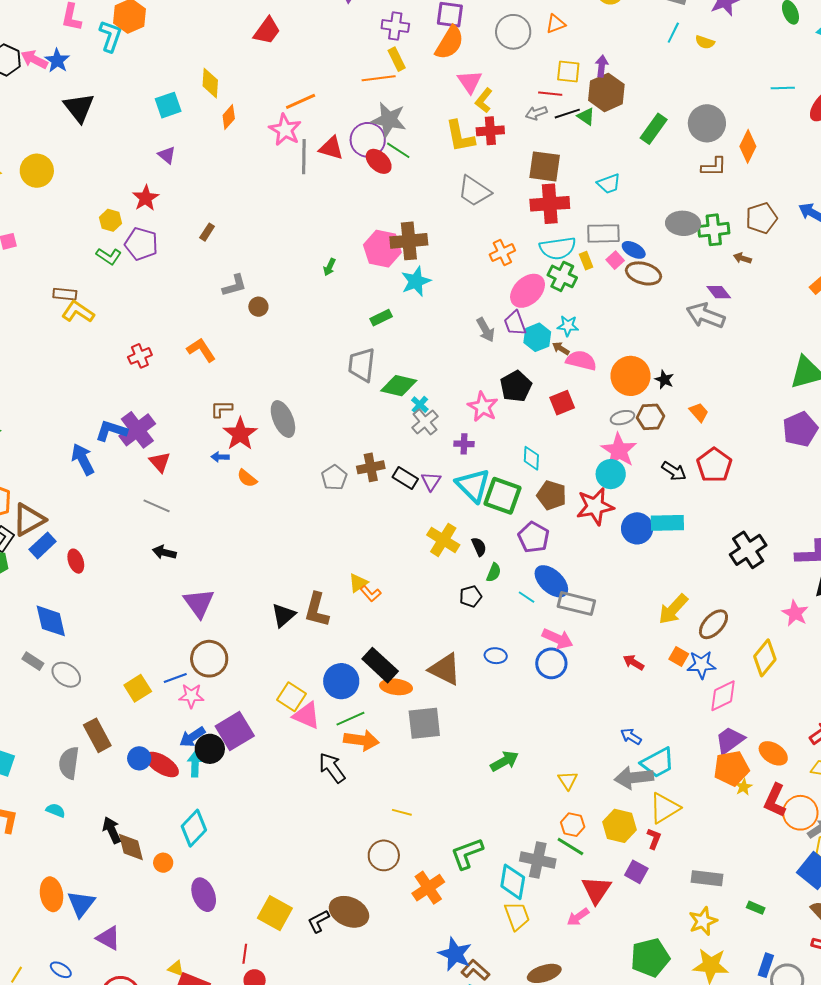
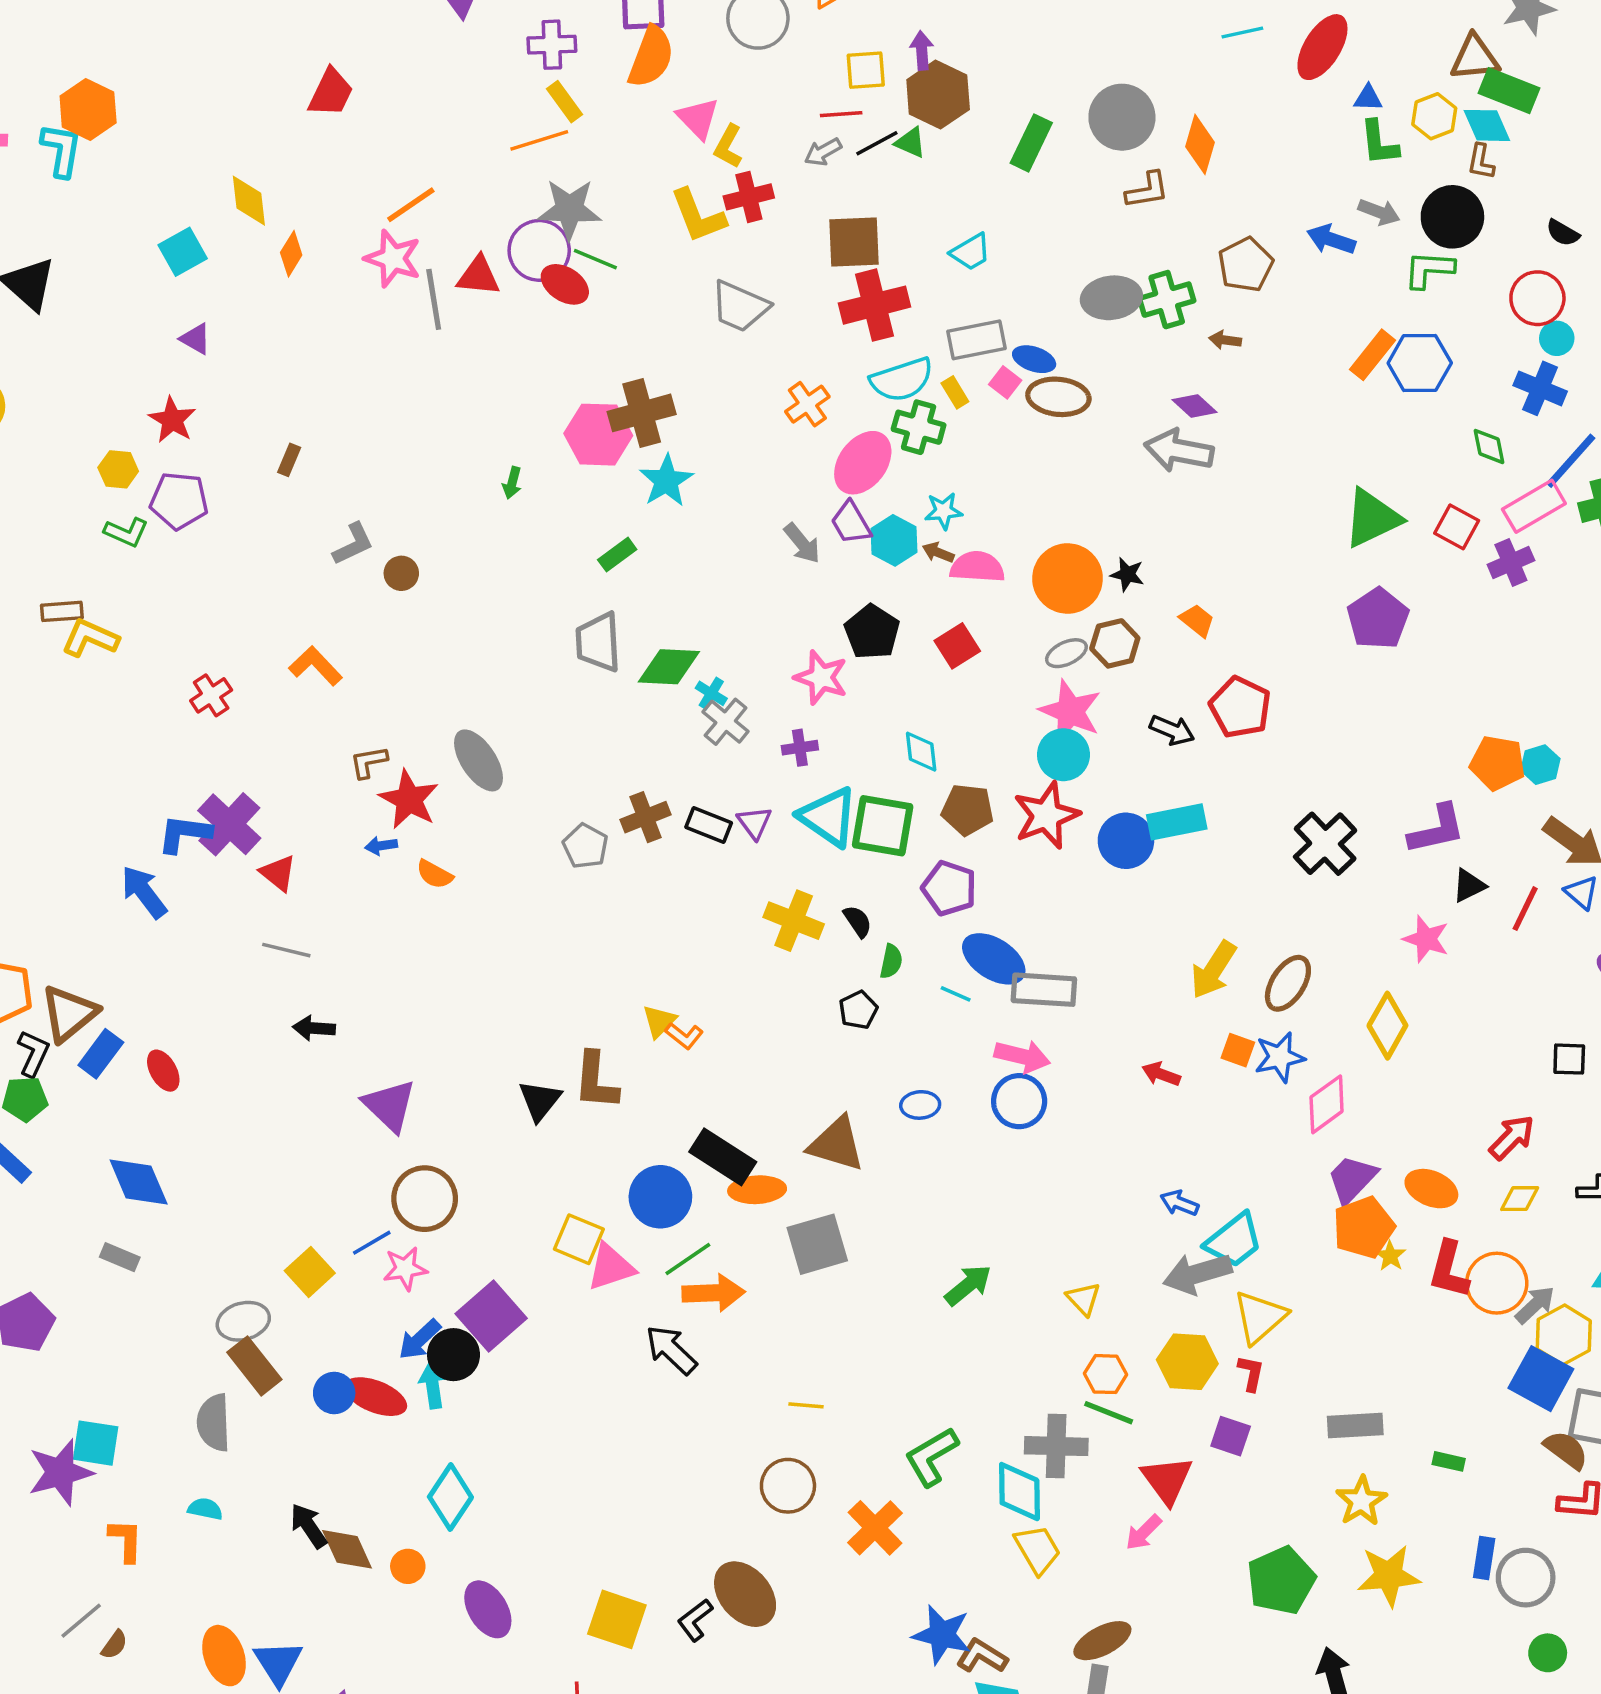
gray ellipse: (66, 675) -> (243, 1321), moved, turned -40
pink triangle: (307, 715) -> (611, 1267), turned -32
brown ellipse: (349, 912) -> (745, 1594), turned 36

